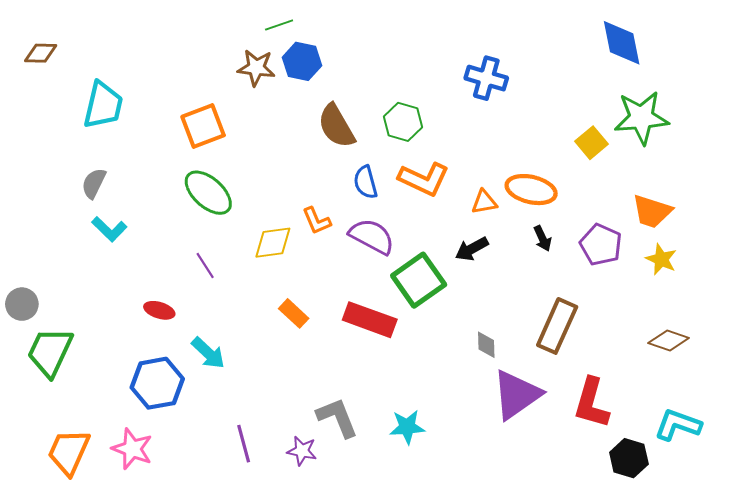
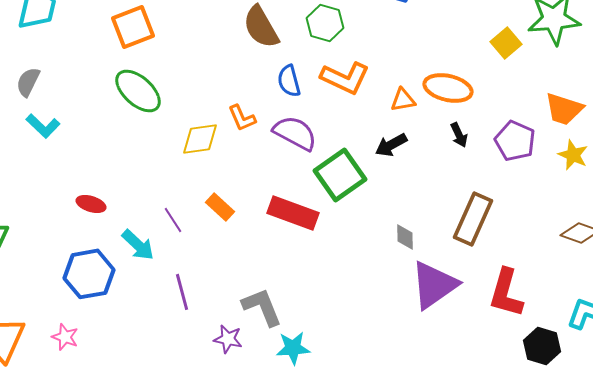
purple line: (205, 266) -> (173, 220), moved
cyan star: (407, 427) -> (293, 348), moved
purple line: (244, 444) -> (182, 292), moved
pink star: (132, 449) -> (65, 337), size x0.7

